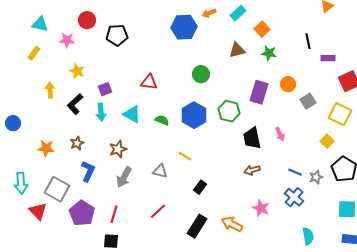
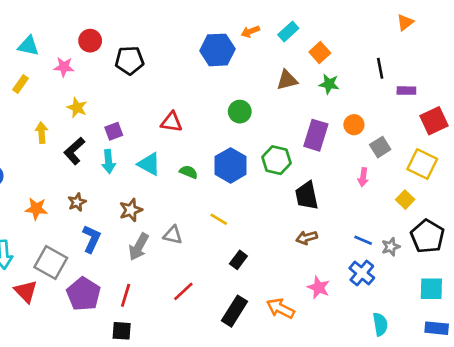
pink arrow: (280, 134) -> (363, 177), moved, turned 32
gray triangle: (160, 171) -> (173, 235), moved

